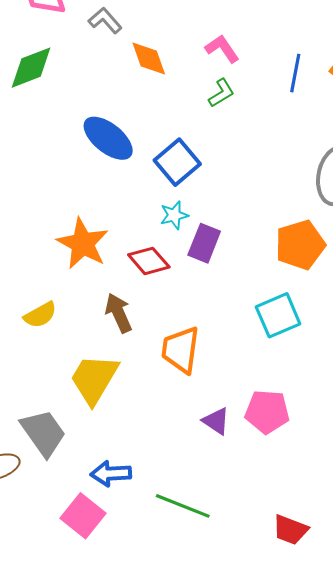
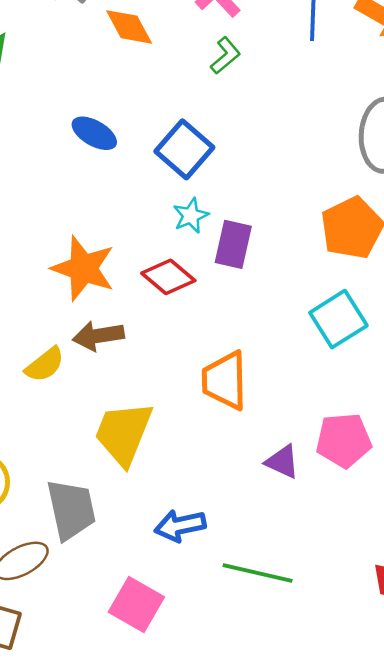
blue ellipse: (108, 138) -> (94, 133), size x0.7
brown arrow: (119, 313) -> (98, 336), moved, turned -66
gray trapezoid: (43, 433) -> (71, 510), turned 32
blue arrow: (111, 474) -> (180, 526), moved

